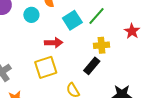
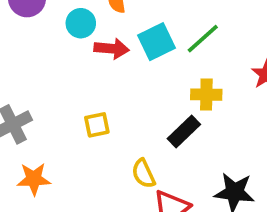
red arrow: (54, 43) -> (112, 49), moved
yellow square: (46, 67) -> (97, 125), size x0.6

